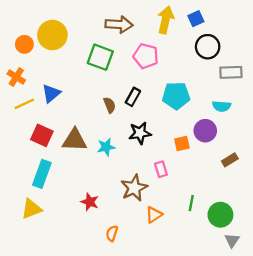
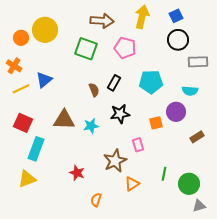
blue square: (196, 19) -> (176, 16), moved
red square: (42, 135) -> (23, 123), moved
gray triangle: (232, 240) -> (199, 206), turned 40

